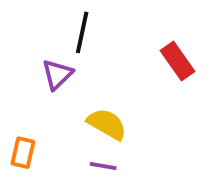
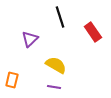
black line: (82, 32) -> (60, 17), moved, turned -30

